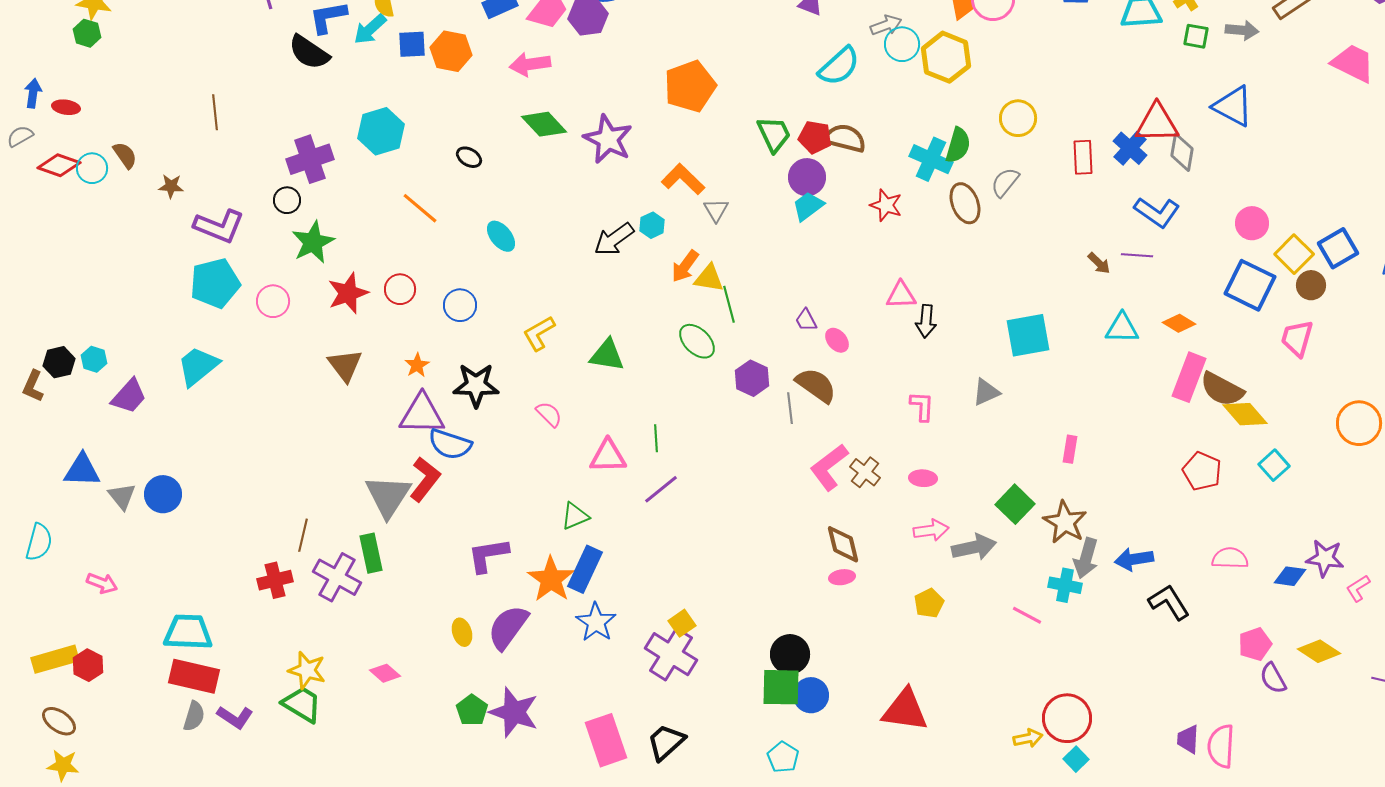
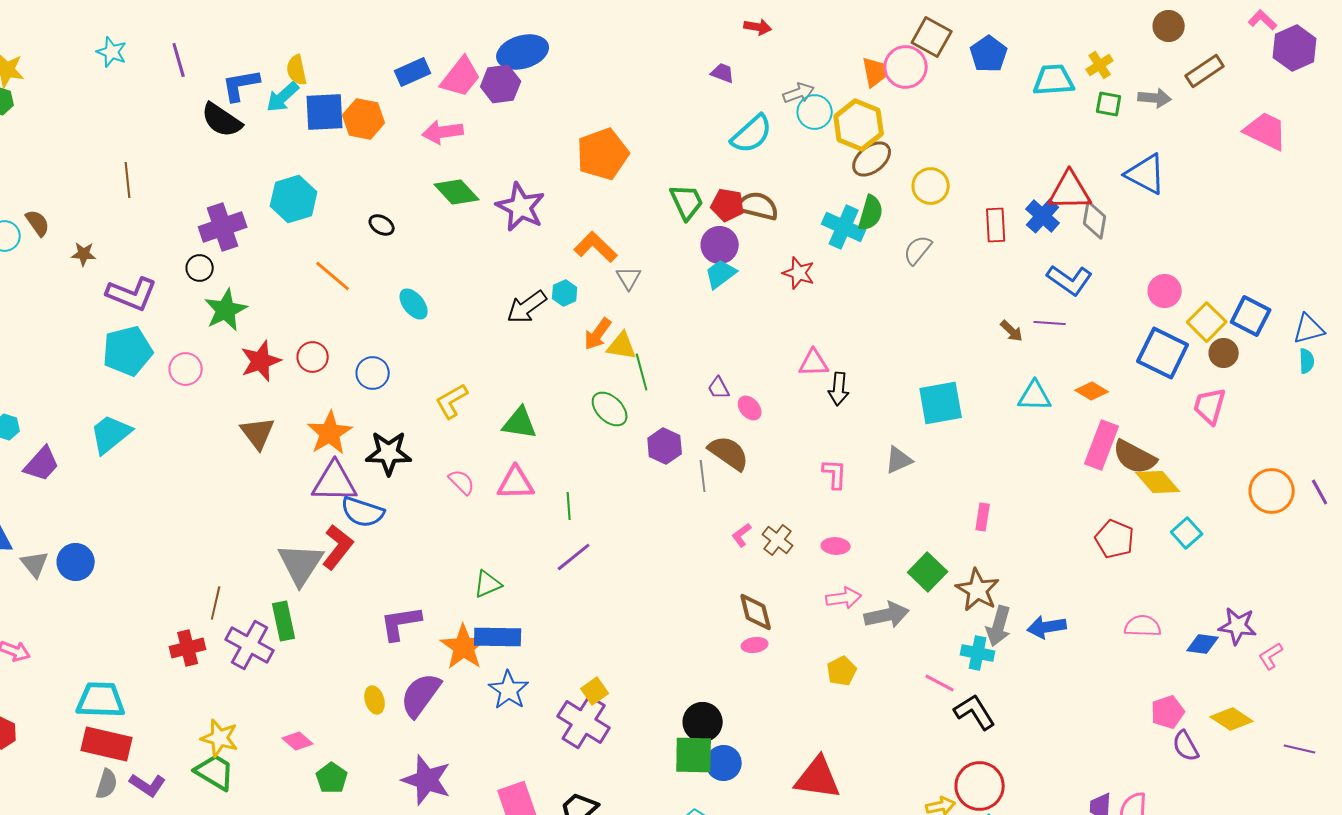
blue square: (412, 44) -> (325, 112), size x1.4
brown ellipse: (965, 203) -> (872, 159), moved, turned 72
blue square: (1338, 248) -> (1251, 316), turned -33
orange star: (417, 365) -> (330, 433), size x1.8
pink triangle: (608, 456) -> (516, 483), moved
pink L-shape: (829, 467) -> (742, 535), size x0.5
blue rectangle: (585, 569) -> (498, 637), turned 66
black L-shape: (1169, 602) -> (975, 712), moved
green pentagon: (472, 710) -> (332, 778), moved

